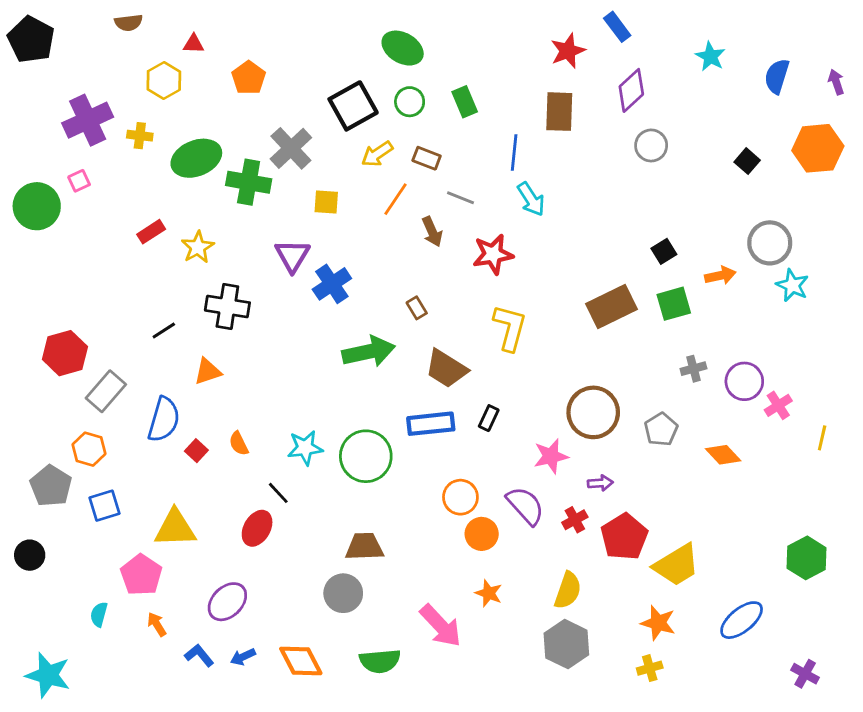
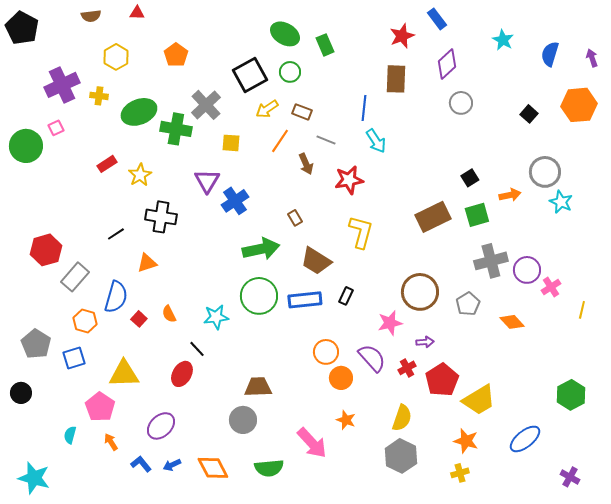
red triangle: (193, 44) -> (137, 13), moved
green rectangle: (465, 102) -> (325, 45), moved
gray cross: (693, 369) -> (491, 261), size x1.8
orange hexagon: (89, 449) -> (85, 321), moved
green circle: (366, 456) -> (259, 296), moved

